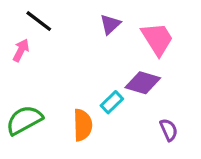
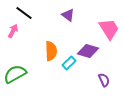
purple triangle: (110, 24) -> (68, 15), turned -40
pink trapezoid: (157, 39) -> (109, 29), moved
orange semicircle: (83, 125) -> (51, 51), moved

